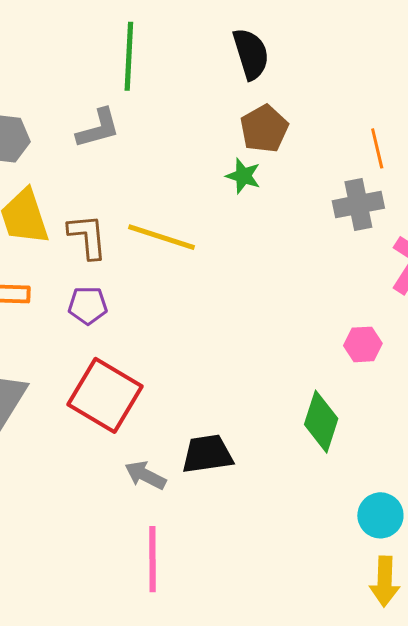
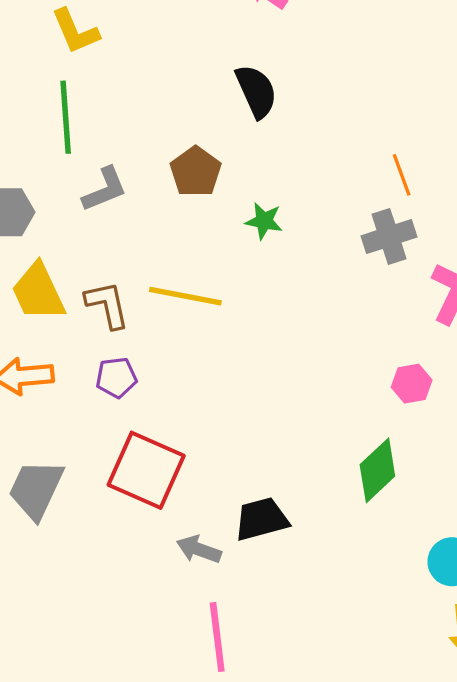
green line: (129, 56) -> (66, 117), moved
brown pentagon: (264, 129) -> (196, 172), moved
green diamond: (321, 422) -> (377, 470), turned 36

